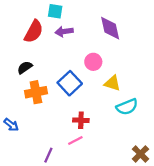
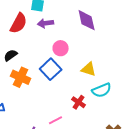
pink circle: (93, 62) -> (61, 48), moved
orange cross: (36, 92) -> (21, 77), turned 36
red cross: (81, 120) -> (79, 102), moved, turned 32

